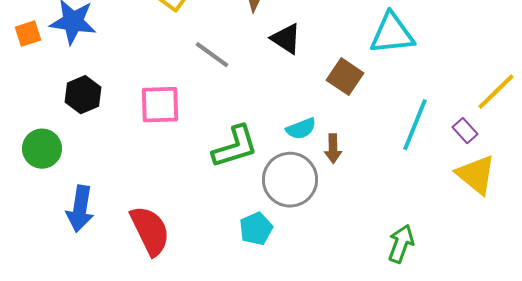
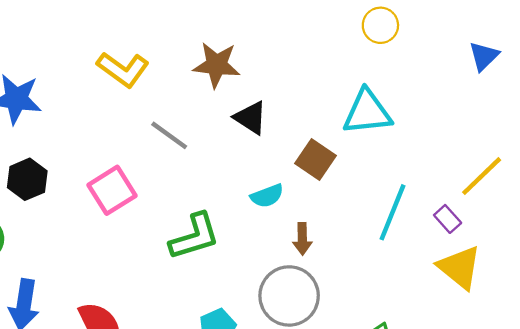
pink square: (160, 105) -> (112, 190), turned -30
cyan semicircle: (301, 129) -> (267, 196), moved
gray circle: (290, 180) -> (289, 296), moved

